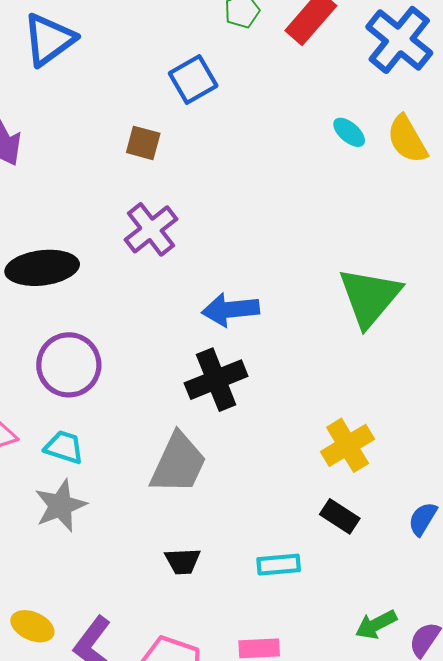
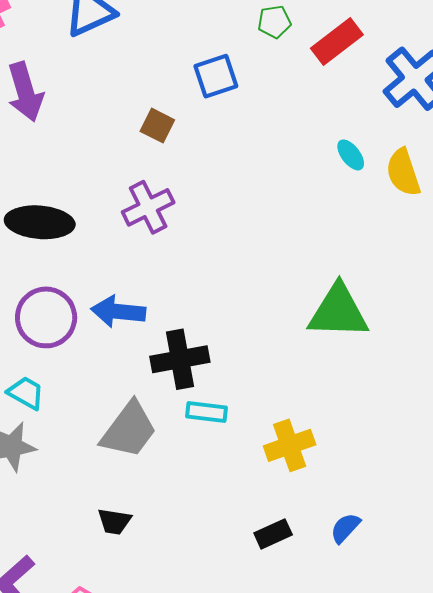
green triangle: (370, 297) -> (338, 312), turned 40
blue arrow: (230, 310) -> (118, 312), moved
black rectangle: (340, 516) -> (273, 534), moved, turned -69
cyan rectangle: (279, 565) -> (206, 412), moved

